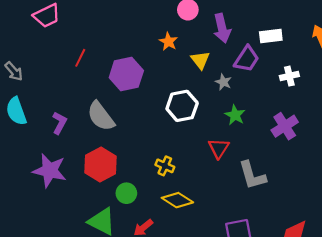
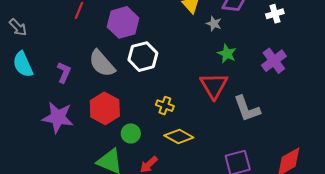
white hexagon: (182, 106) -> (143, 57), moved
red triangle: (219, 148) -> (214, 86), size x1.4

